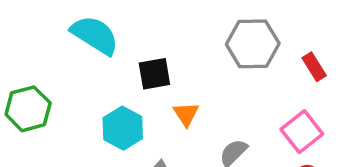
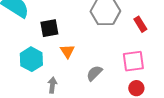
pink square: (302, 132) -> (133, 61), turned 30

